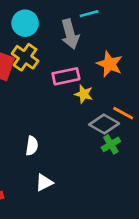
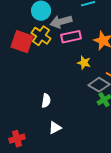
gray arrow: (70, 34) -> (61, 22), moved, turned 90
pink rectangle: (66, 76) -> (71, 37), moved

